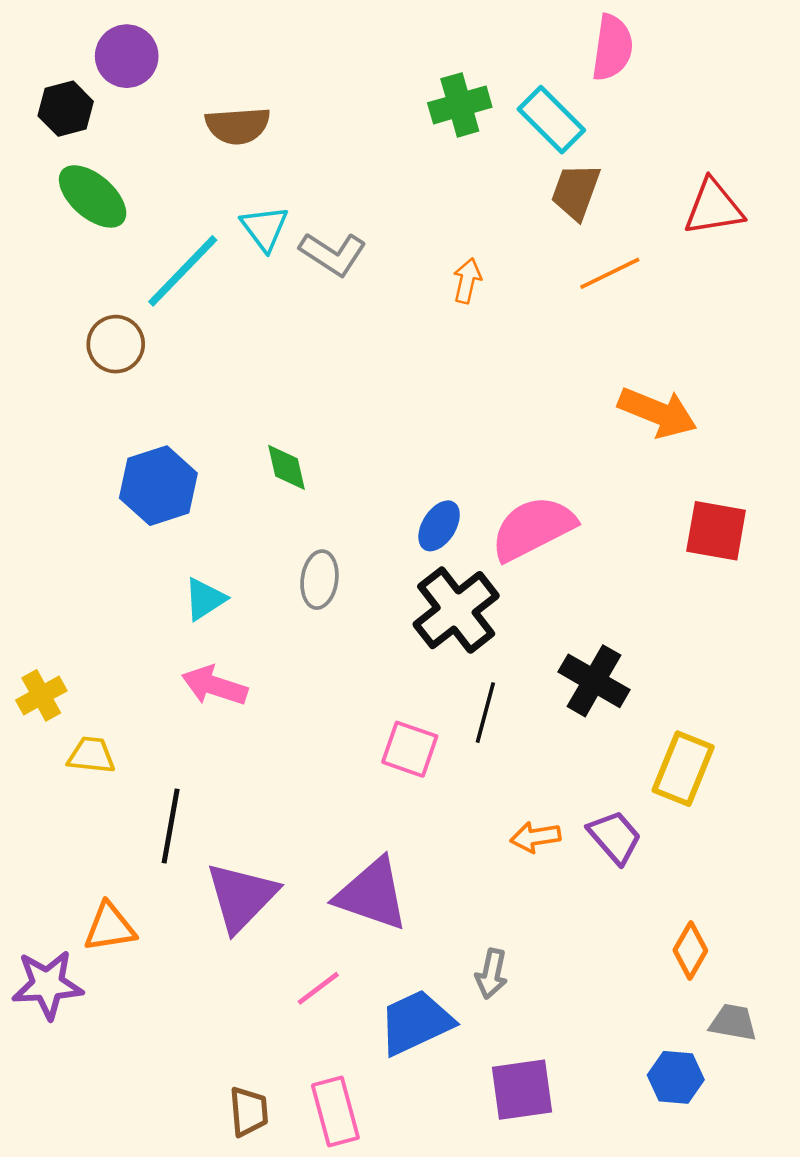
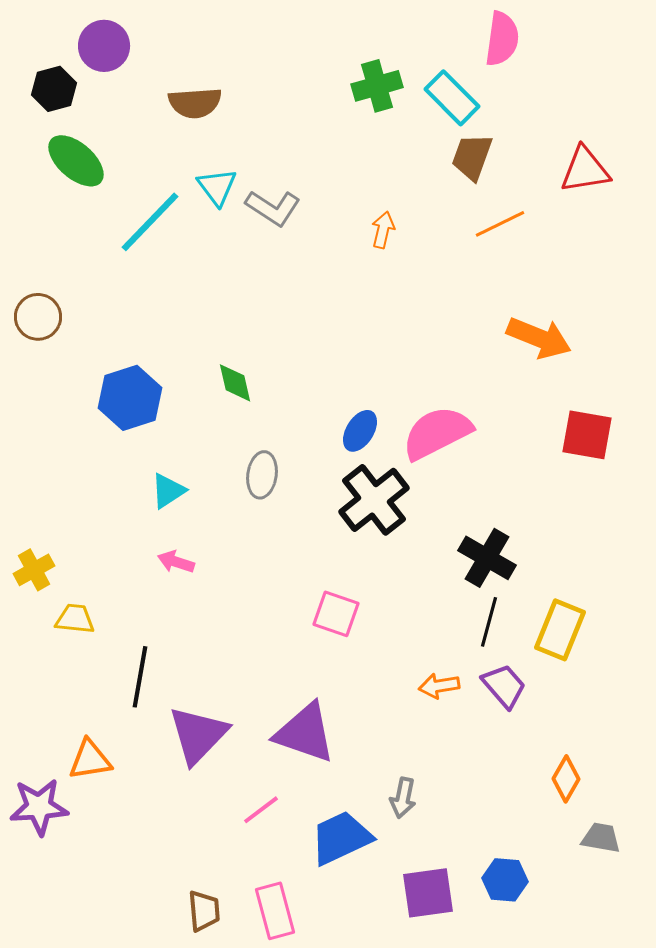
brown circle: (116, 344) -> (38, 317), moved
pink arrow: (215, 686) -> (176, 562), size x0.7
black line: (485, 713) -> (489, 622), moved
blue hexagon: (676, 1077) -> (505, 880), moved

